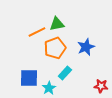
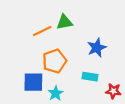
orange pentagon: (55, 48) -> (54, 61), moved
cyan rectangle: (65, 73) -> (90, 77), moved, turned 56

